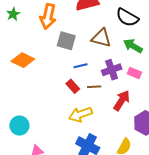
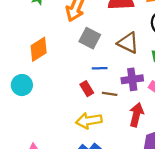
orange diamond: (23, 60) -> (39, 49), turned -70
red arrow: (122, 100) -> (136, 115), turned -30
cyan circle: (19, 126) -> (22, 85), moved

